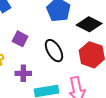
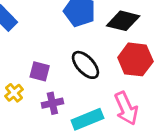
purple square: (20, 39) -> (40, 71), moved

